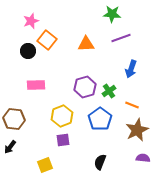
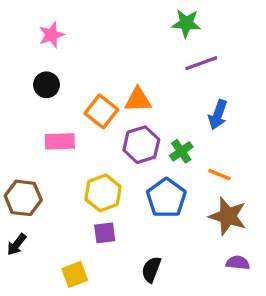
orange square: (47, 40) -> (101, 111), moved
orange triangle: (86, 44) -> (138, 100), moved
brown star: (137, 130) -> (228, 216), turned -30
black semicircle: (100, 162) -> (151, 269), moved

